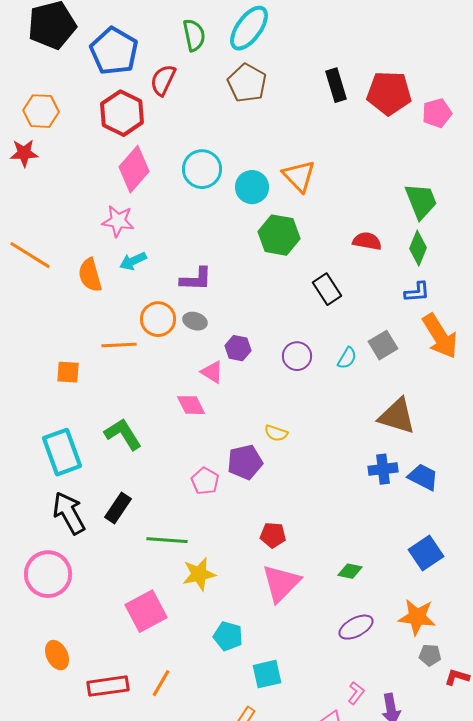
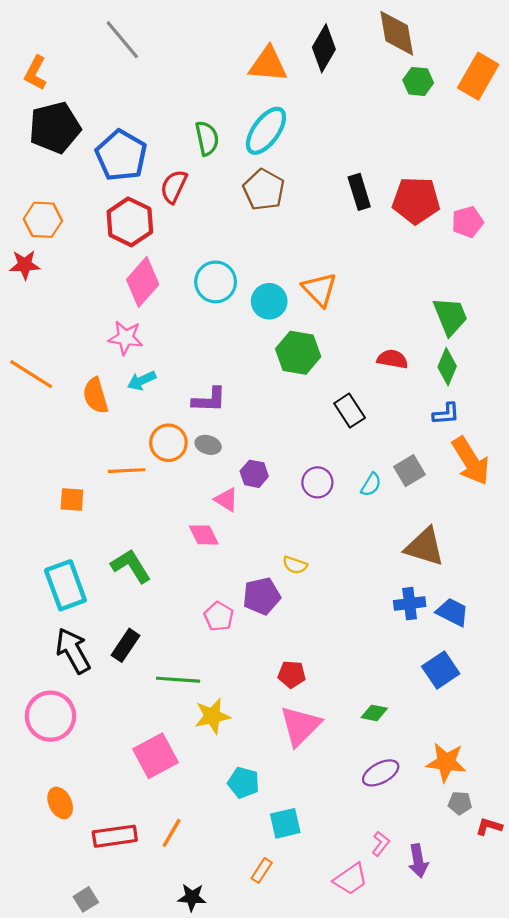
blue square: (426, 553) -> (441, 670), moved

